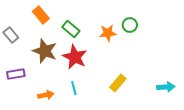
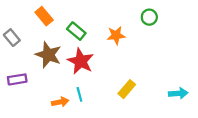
green circle: (130, 25) -> (149, 17), moved
orange arrow: (46, 95) -> (60, 102), moved

